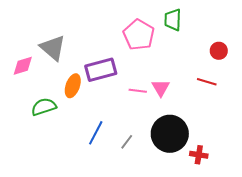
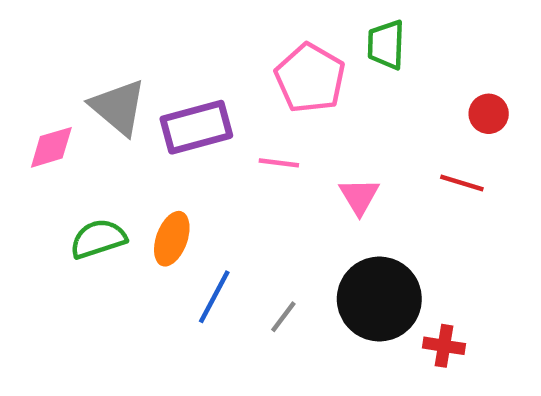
purple rectangle: (101, 70) -> (196, 127), moved
orange ellipse: (73, 86) -> (172, 239), moved
pink line: (138, 91) -> (279, 163), moved

